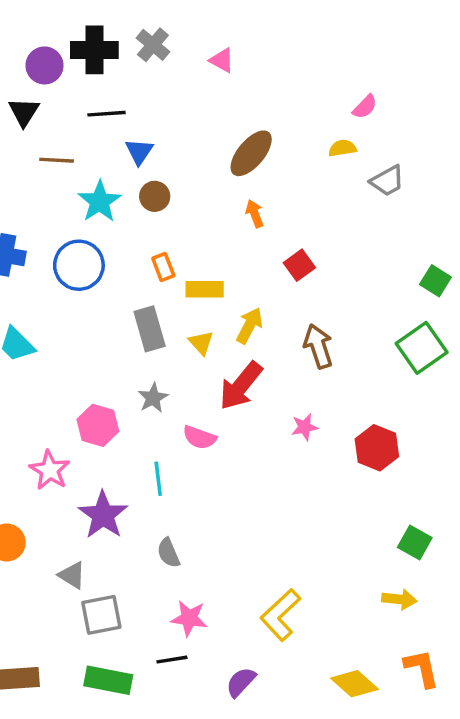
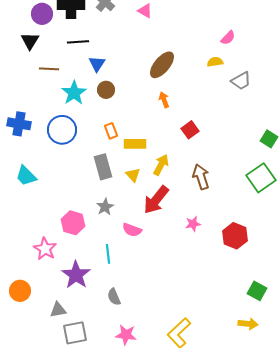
gray triangle: (72, 575) -> (58, 310), turned -42

